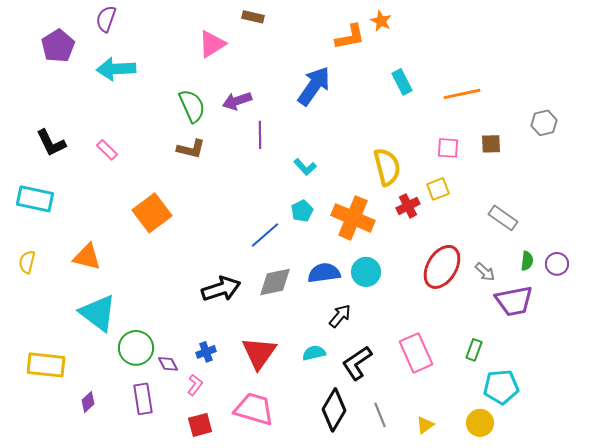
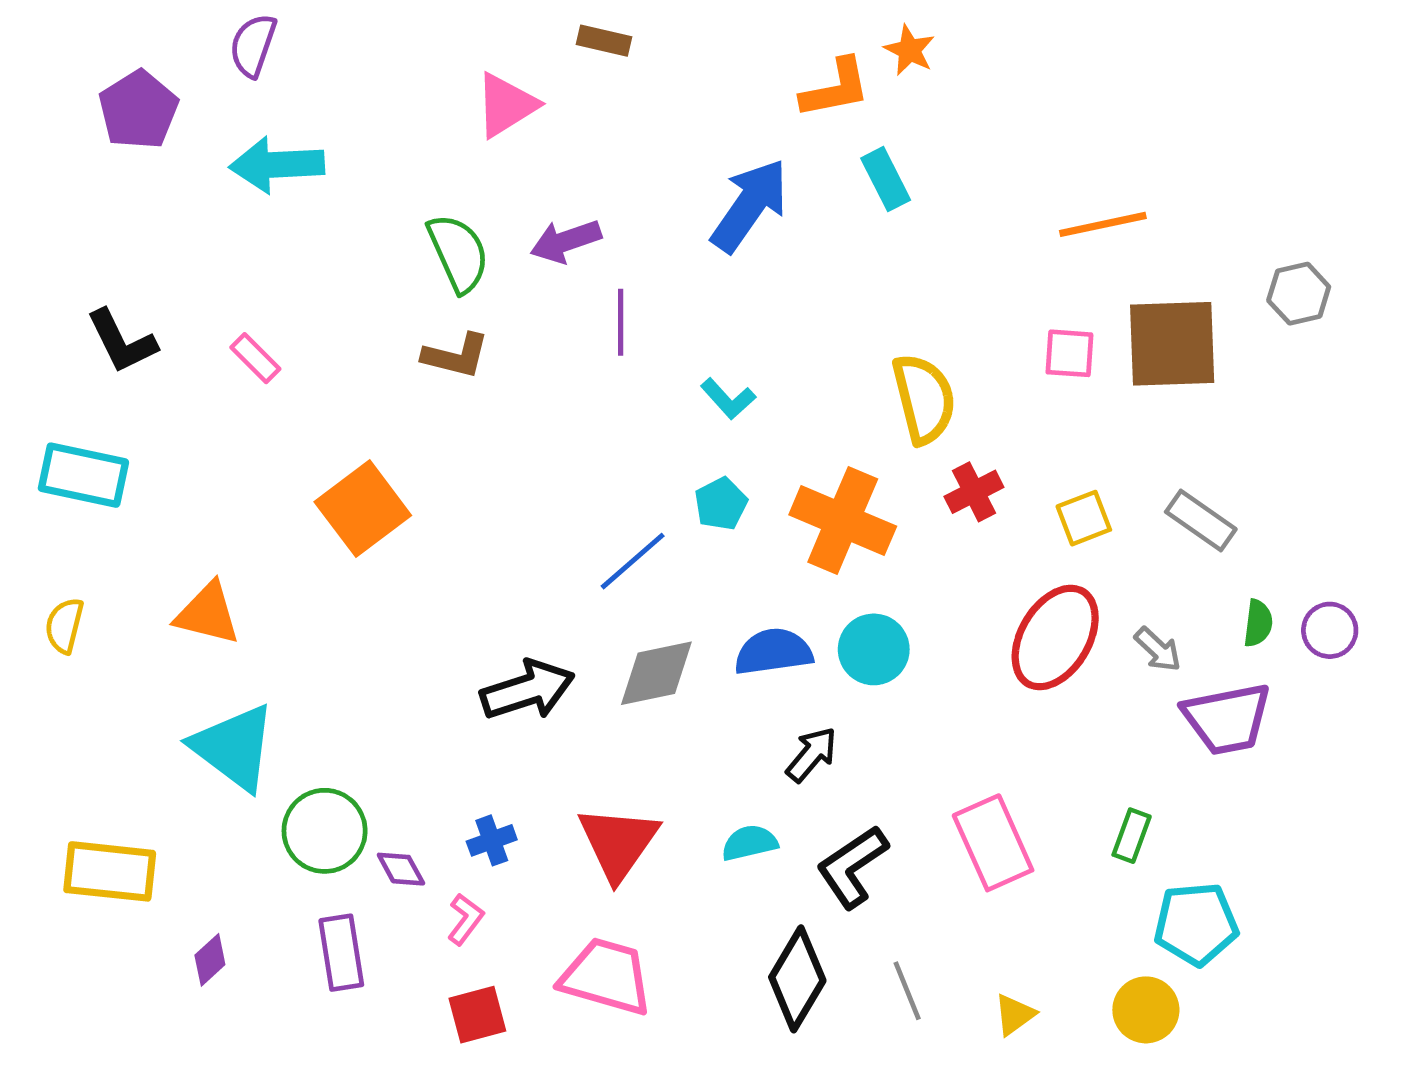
cyan rectangle: (402, 82) -> (886, 179), moved
brown square: (491, 144) -> (1172, 344), size x2.0
yellow square: (438, 189) -> (1084, 518), moved

